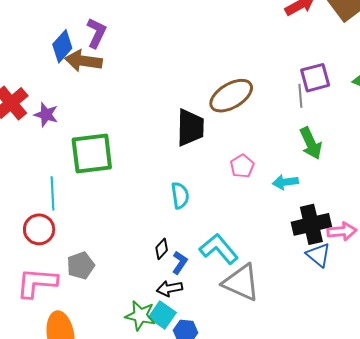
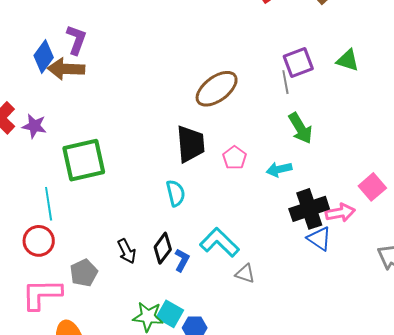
black trapezoid: (190, 128) -> (191, 144), moved
black diamond: (162, 249) -> (163, 248), size x1.4
gray triangle: (241, 282) -> (245, 274), size x0.5
black arrow: (169, 288) -> (127, 251), moved, turned -100

